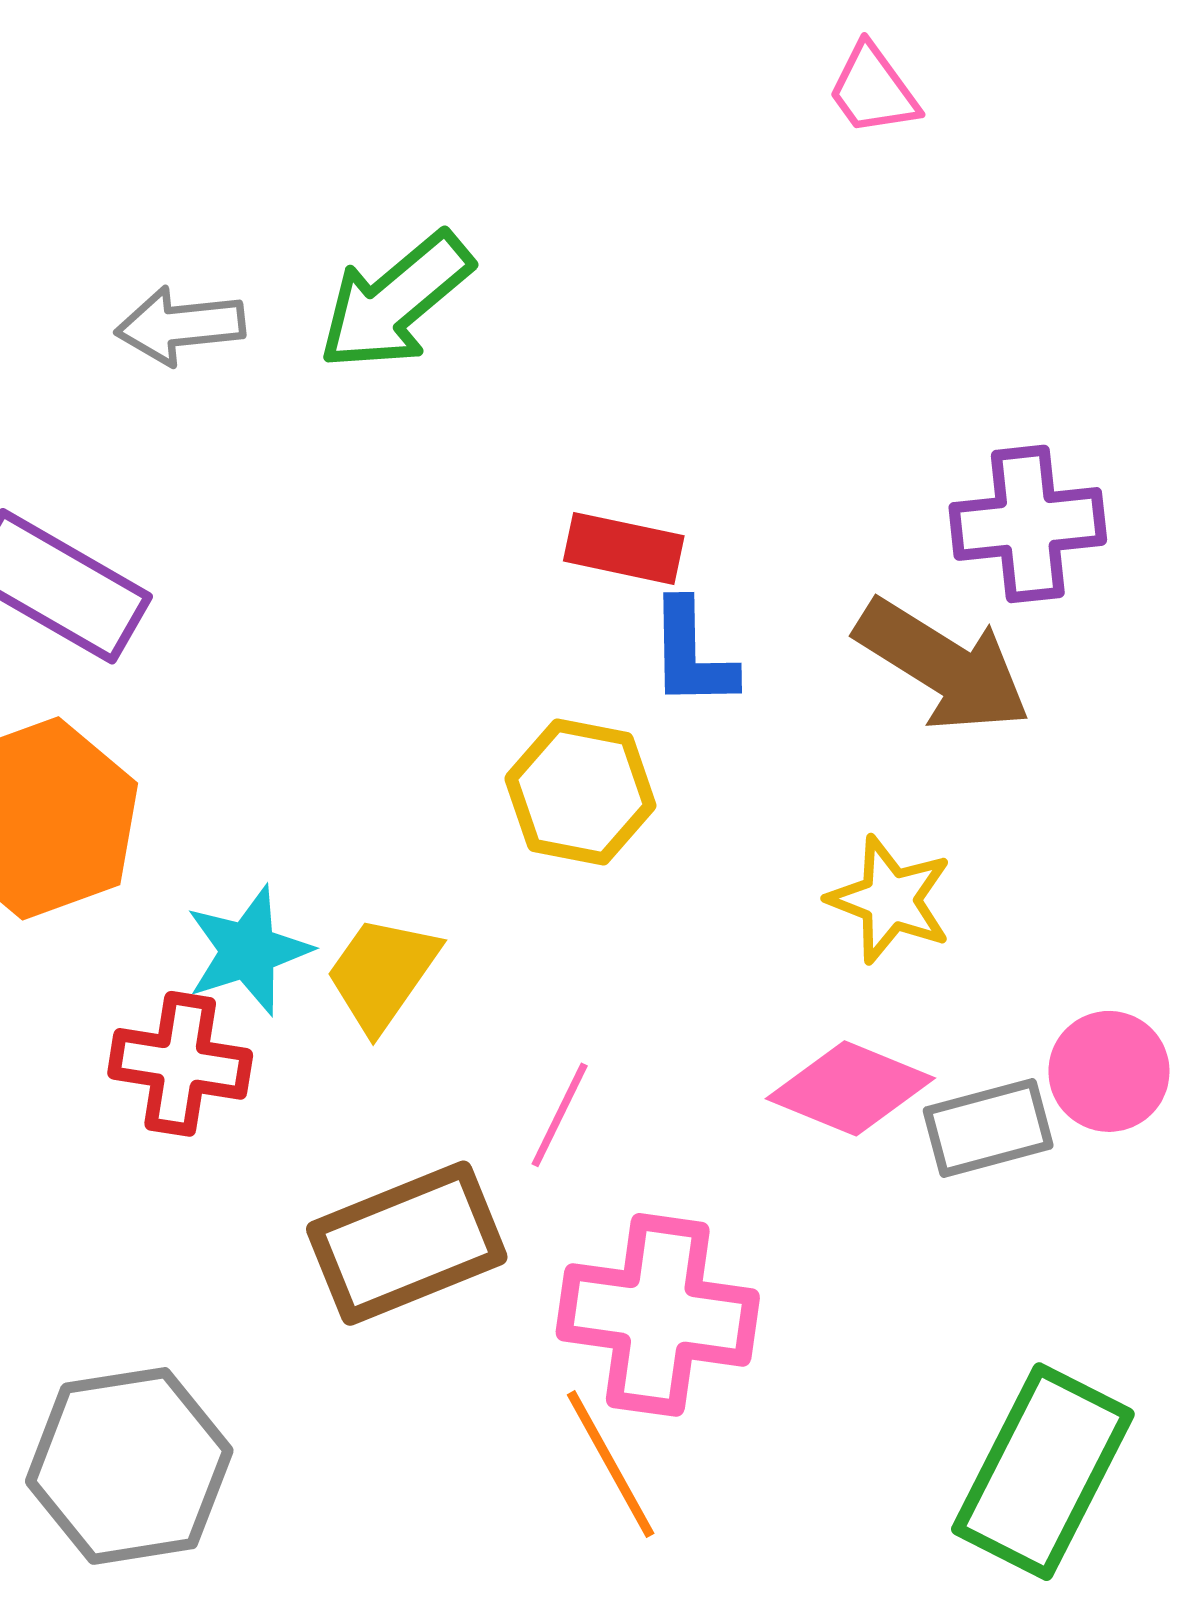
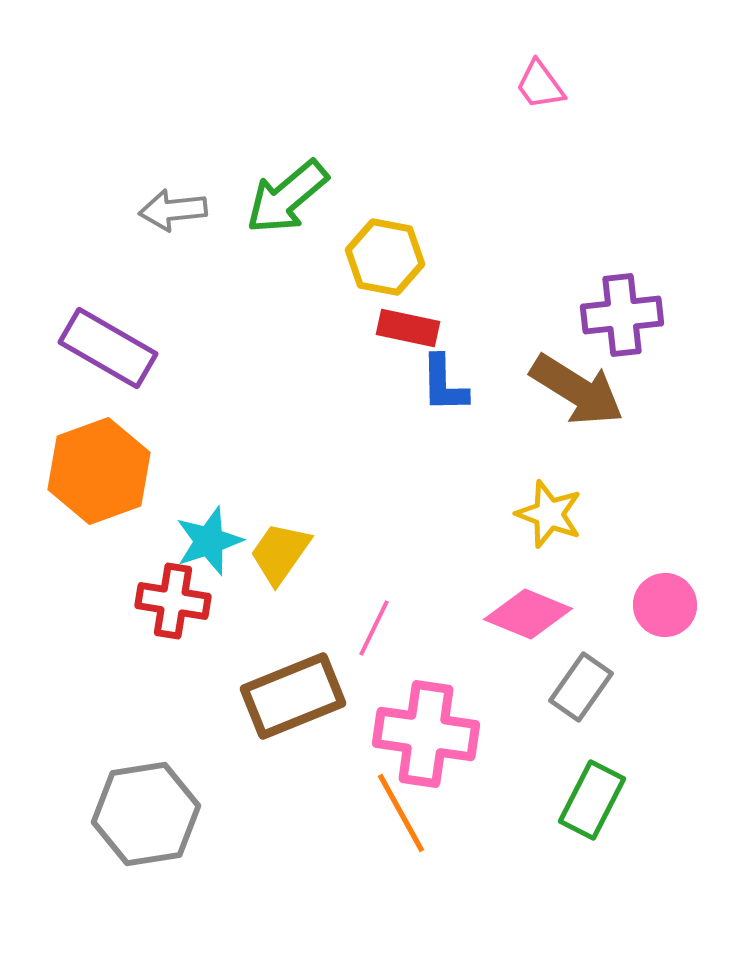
yellow hexagon: (580, 792) -> (385, 257), moved
gray rectangle: (988, 1128) -> (581, 687), moved, turned -40
green rectangle: (1043, 1472) -> (592, 800), moved, size x0.7

